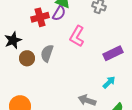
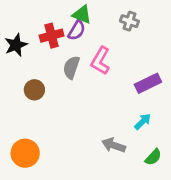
black star: (13, 40) -> (16, 45), moved
gray semicircle: (47, 53) -> (71, 67), moved

